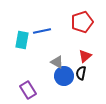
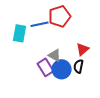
red pentagon: (82, 22) -> (60, 16), moved
purple rectangle: (28, 90) -> (46, 67), moved

